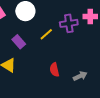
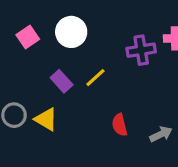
yellow line: (46, 34) -> (95, 78), moved

